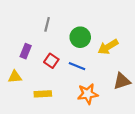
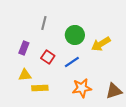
blue line: (77, 66) -> (72, 62), turned -56
yellow triangle: (15, 77) -> (25, 75), moved
brown triangle: (122, 81) -> (114, 91), moved

